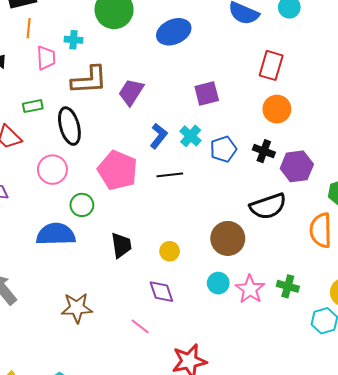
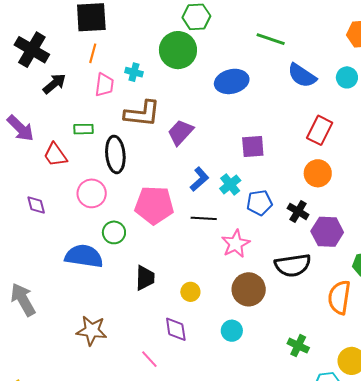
pink pentagon: (118, 170) -> (154, 205), turned -30
pink star: (250, 289) -> (236, 244), moved

